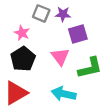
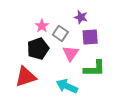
gray square: (41, 13) -> (60, 33), moved

